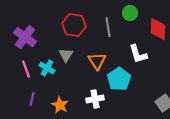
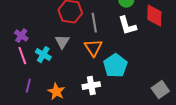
gray line: (108, 27) -> (94, 23), moved
purple cross: (25, 37) -> (21, 36), moved, size x0.6
white L-shape: (138, 54) -> (127, 26), moved

